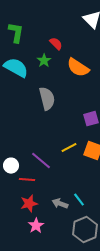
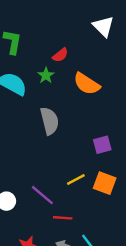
red semicircle: (56, 44) -> (60, 55), turned 96
red line: (27, 180) -> (63, 218), moved

